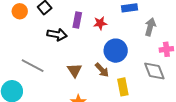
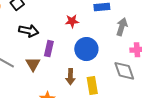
purple rectangle: (77, 20) -> (49, 49), moved
brown triangle: (75, 70) -> (33, 64), moved
brown arrow: (102, 70) -> (70, 77), moved, turned 42

